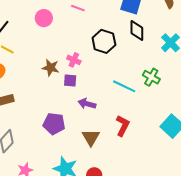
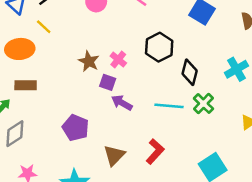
black diamond: (137, 30) -> (190, 72), moved
cyan line: (124, 86) -> (169, 106), turned -35
purple arrow: (87, 104) -> (122, 103), moved

